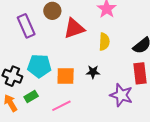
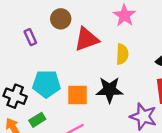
purple rectangle: (26, 26) -> (30, 37), size x0.6
black star: (93, 72) -> (110, 90), size x1.6

